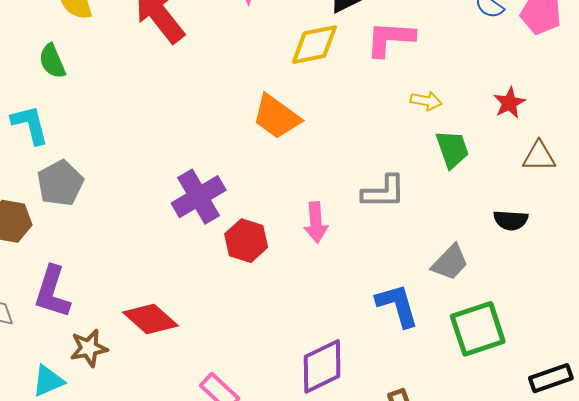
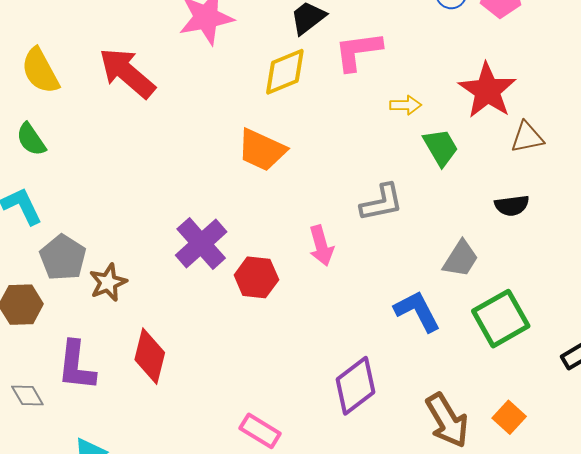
red star: (509, 103) -> (487, 91), size x1.8
red diamond: (150, 319) -> (150, 356), moved, turned 74
brown star: (89, 348) -> (108, 282), moved

